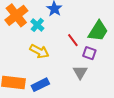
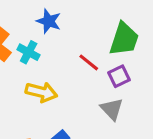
purple square: (89, 53) -> (119, 76), turned -32

